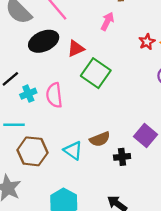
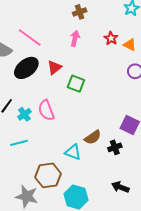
red star: (147, 42) -> (111, 38), moved
green square: (96, 73) -> (76, 84), size x0.7
brown hexagon: (32, 151) -> (48, 175), moved

